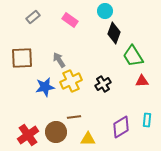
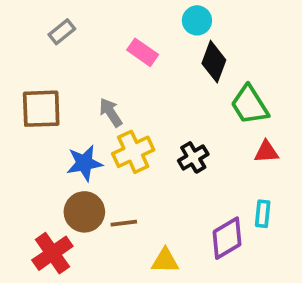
pink rectangle: (70, 20) -> (143, 52), moved
brown line: (74, 117) -> (124, 223), moved
cyan rectangle: (147, 120) -> (263, 214), moved
brown circle: (56, 132) -> (84, 212), moved

